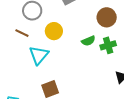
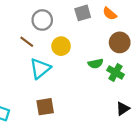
green cross: (108, 45) -> (116, 72), turned 35

